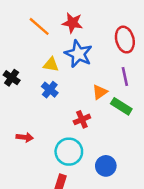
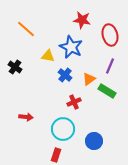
red star: (72, 23) -> (82, 20), moved
orange line: (39, 26) -> (26, 29), moved
purple line: (125, 77) -> (110, 66), turned 35
blue cross: (50, 90) -> (65, 75), moved

